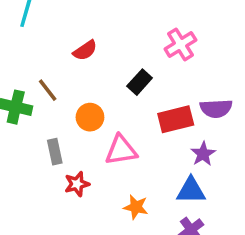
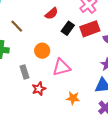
red semicircle: (85, 50) -> (52, 14), moved
brown line: (48, 90) -> (17, 26), moved
red rectangle: (176, 119) -> (90, 29), moved

